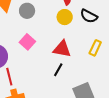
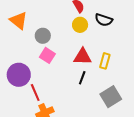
gray circle: (27, 11) -> (43, 36), moved
yellow rectangle: (95, 48) -> (105, 61), moved

